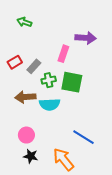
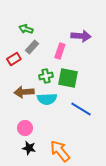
green arrow: (24, 22) -> (26, 29), moved
gray rectangle: (34, 66) -> (32, 47), moved
blue line: (83, 137) -> (81, 109), moved

